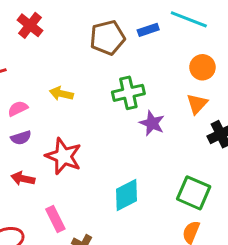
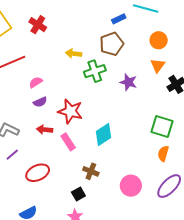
brown pentagon: (107, 38) -> (112, 44), moved
green cross: (128, 93) -> (95, 71), moved
yellow arrow: (61, 94) -> (74, 54), moved
cyan diamond: (127, 195) -> (103, 135), moved
pink rectangle: (55, 219) -> (68, 142), moved

